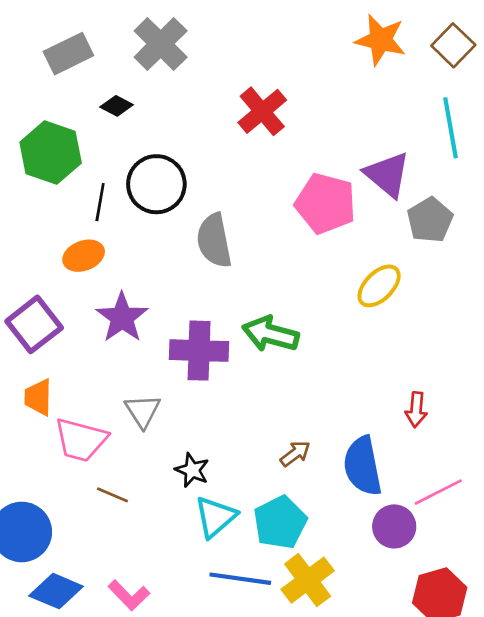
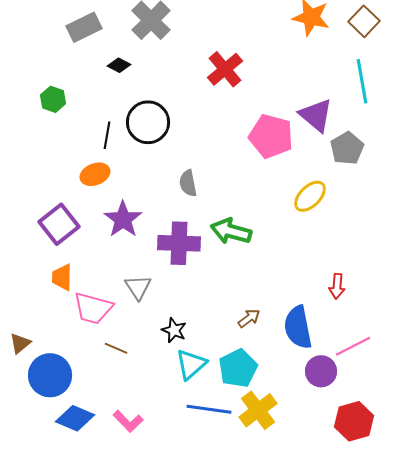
green hexagon: (51, 153) -> (53, 99), moved, size x0.6
gray semicircle: (214, 241) -> (188, 183), moved, size x0.7

